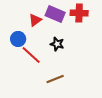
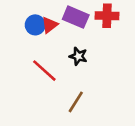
blue circle: (18, 39) -> (35, 25), moved
brown line: (55, 79) -> (76, 102), turned -36

